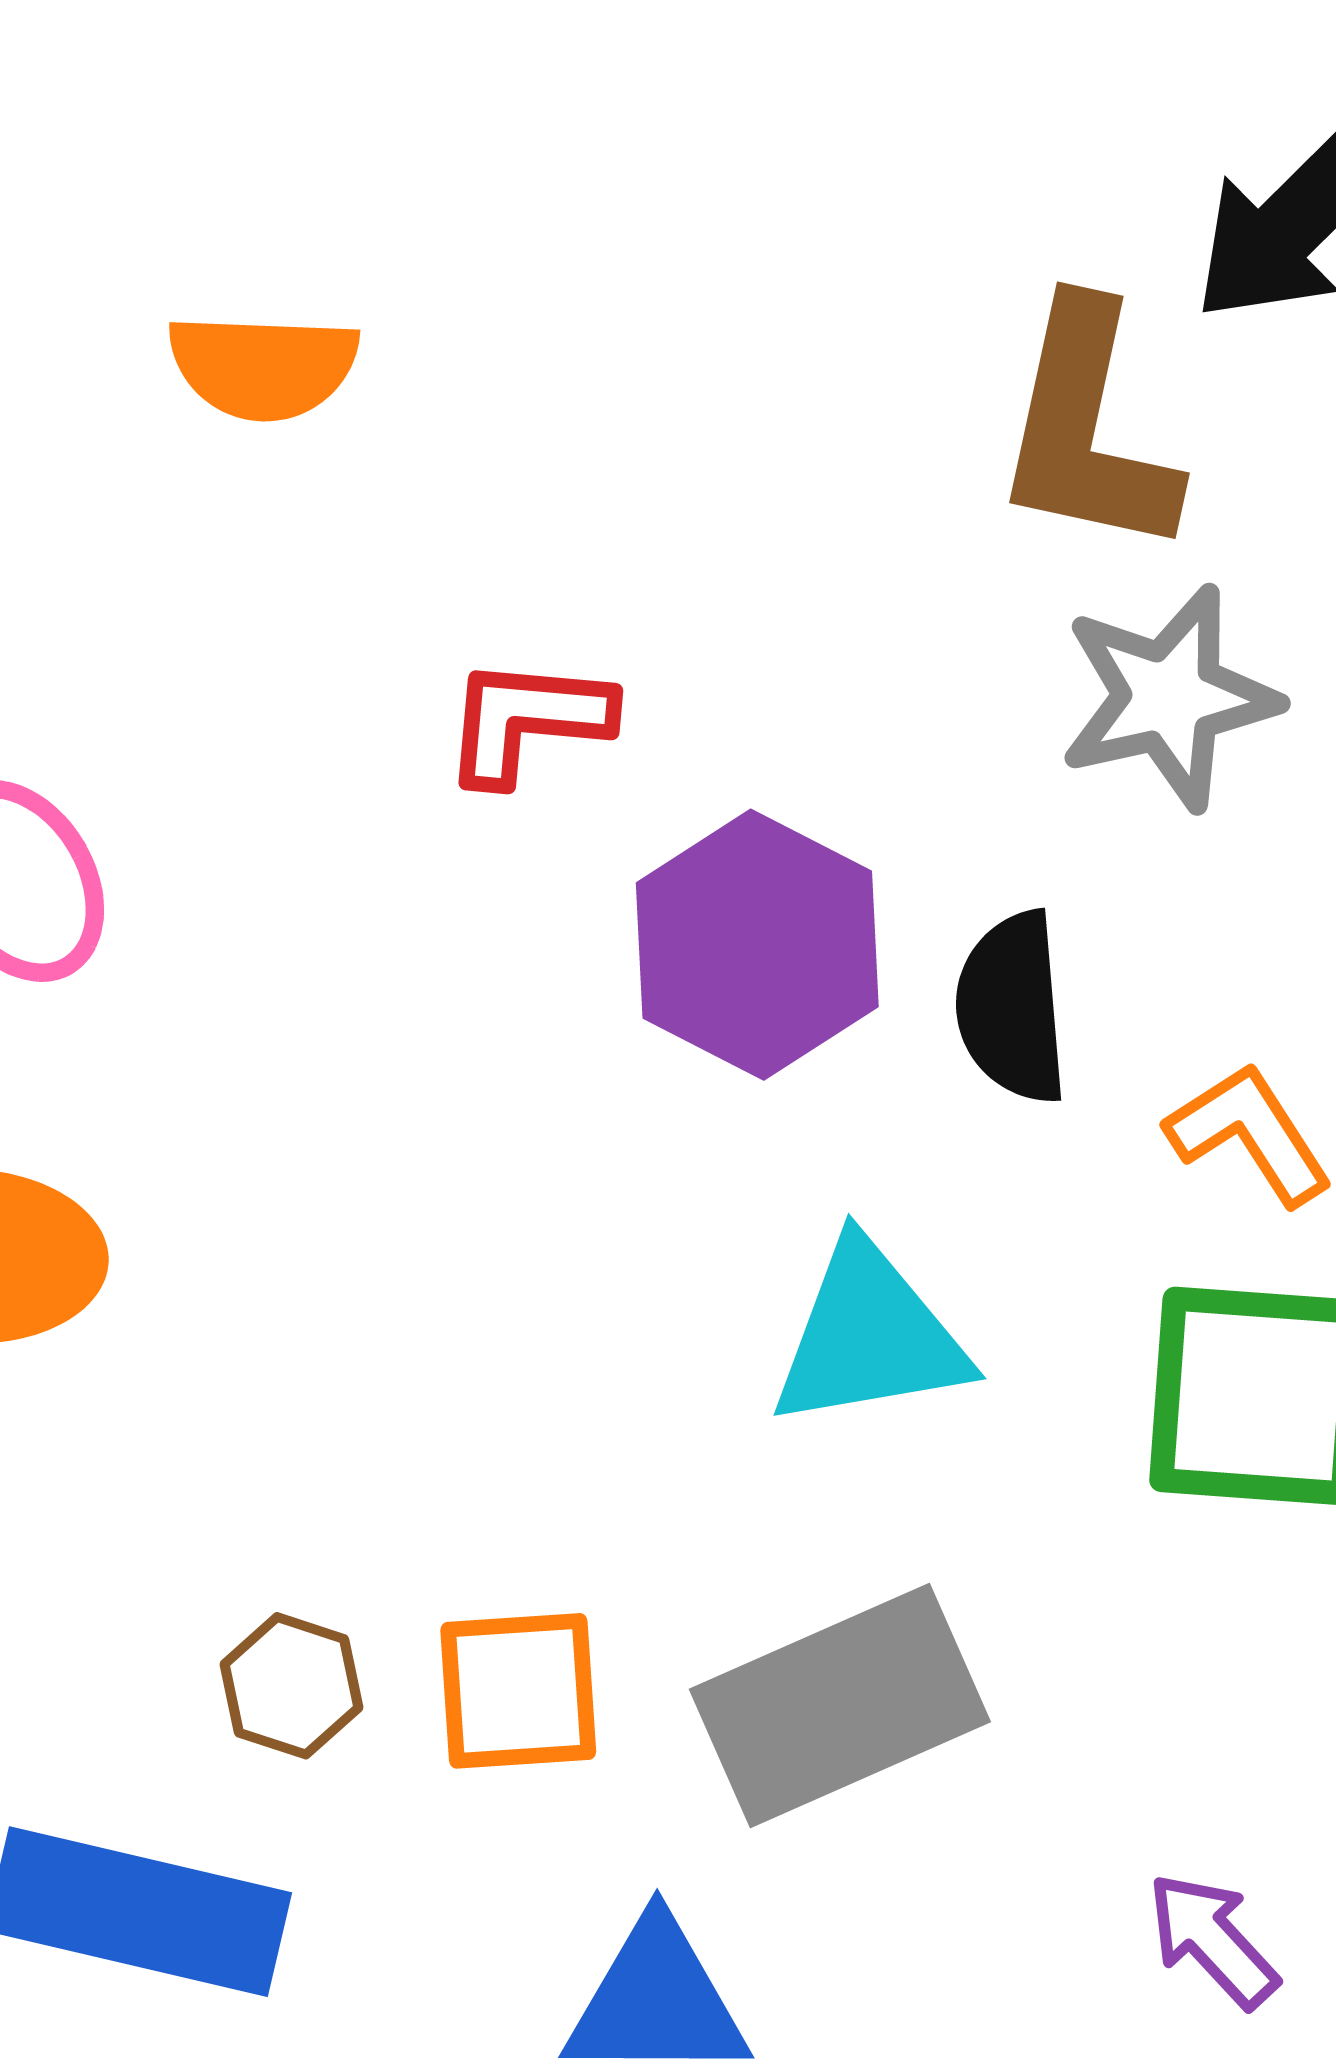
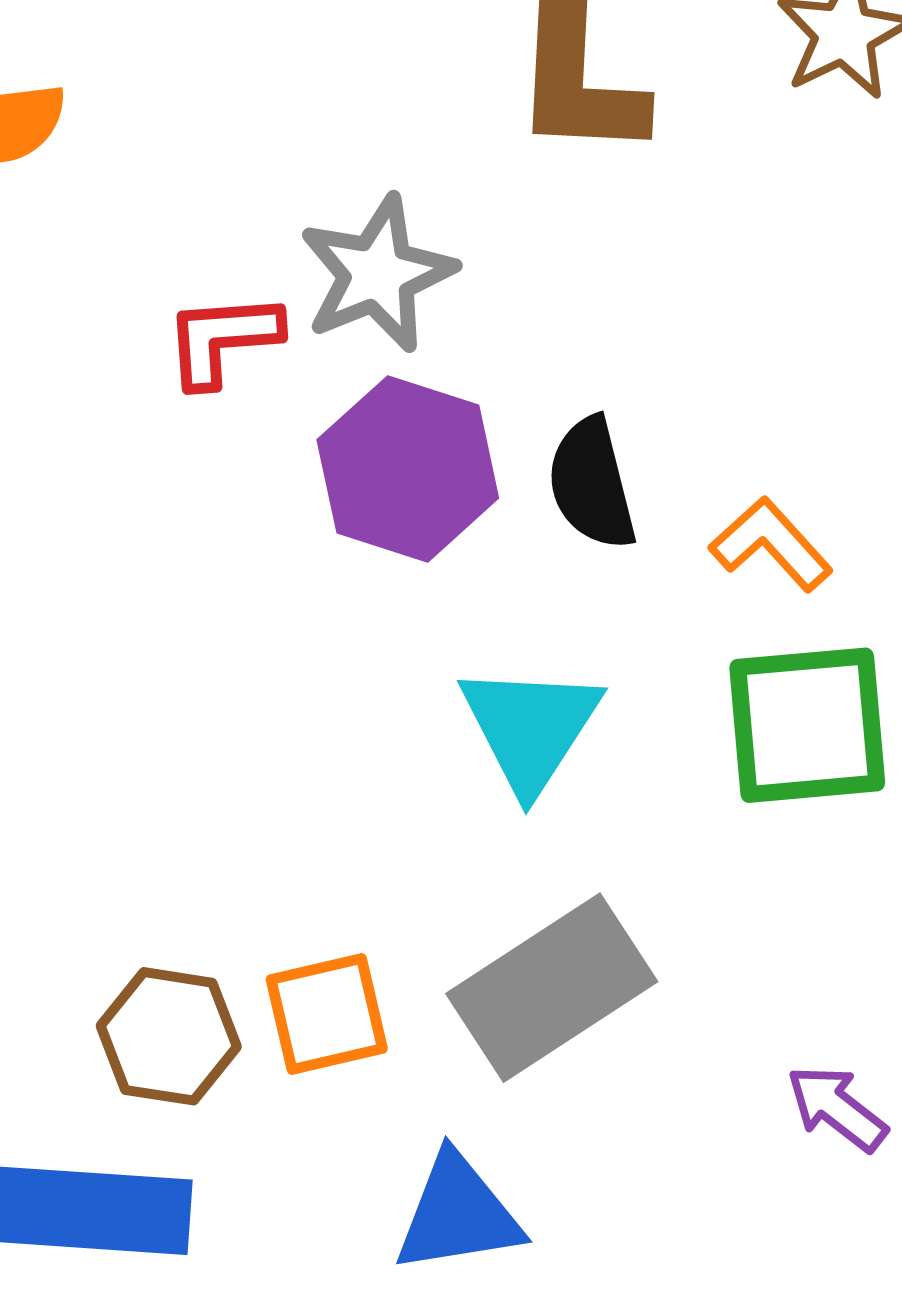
gray star: (1169, 697) -> (377, 274), moved
cyan triangle: (870, 1336) -> (530, 728), turned -38
brown hexagon: (292, 1686) -> (169, 1036), size x1.4

